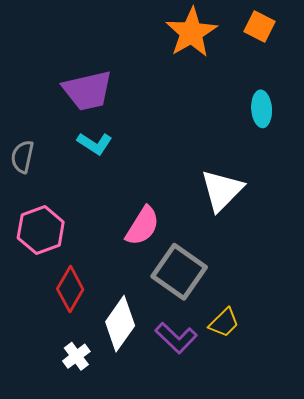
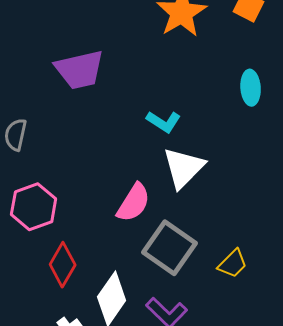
cyan L-shape: (95, 144) -> (164, 122), moved
white triangle: (222, 190) -> (184, 168), moved
yellow trapezoid: (224, 323) -> (233, 264), moved

